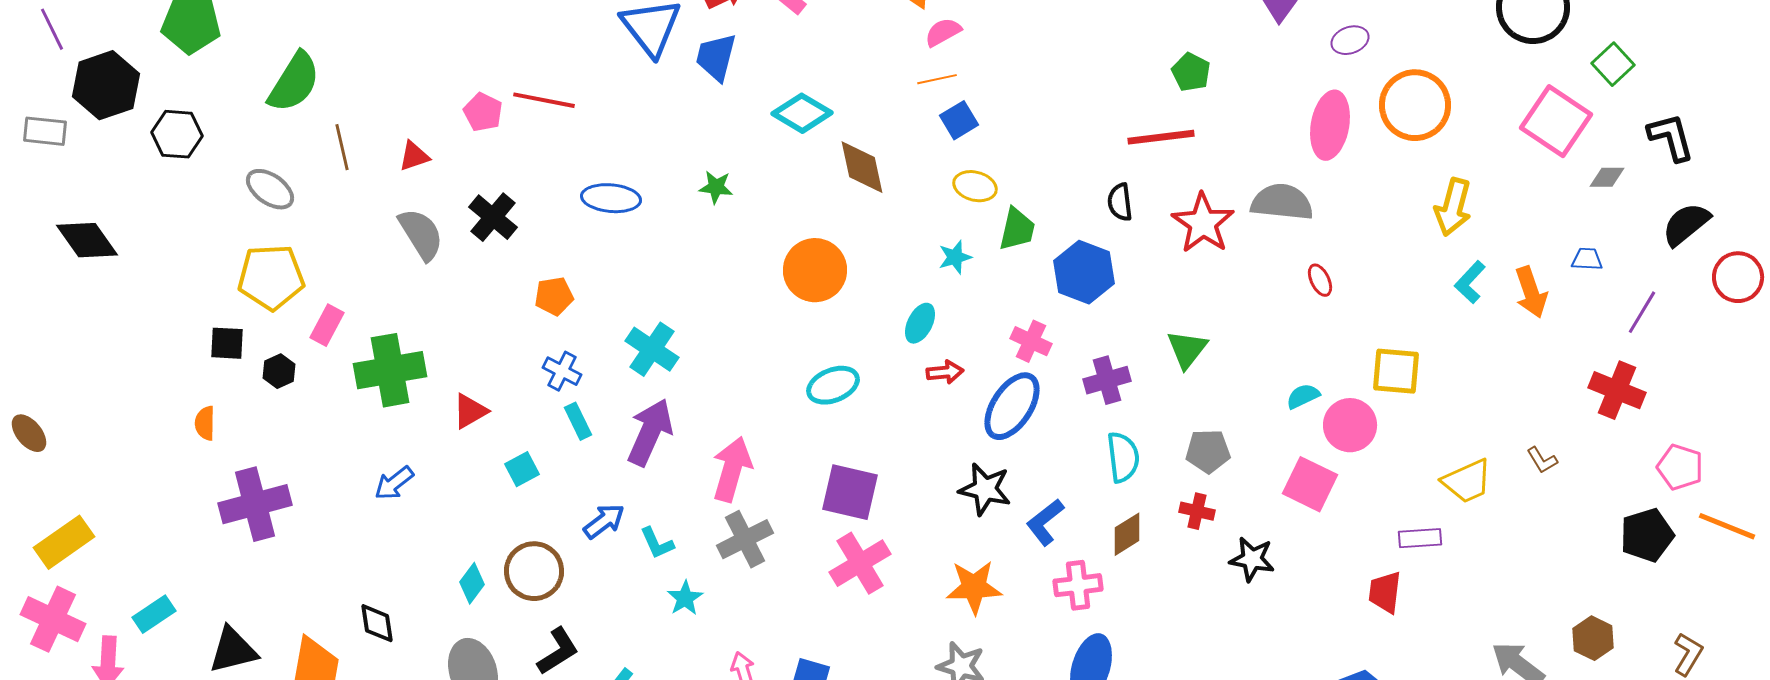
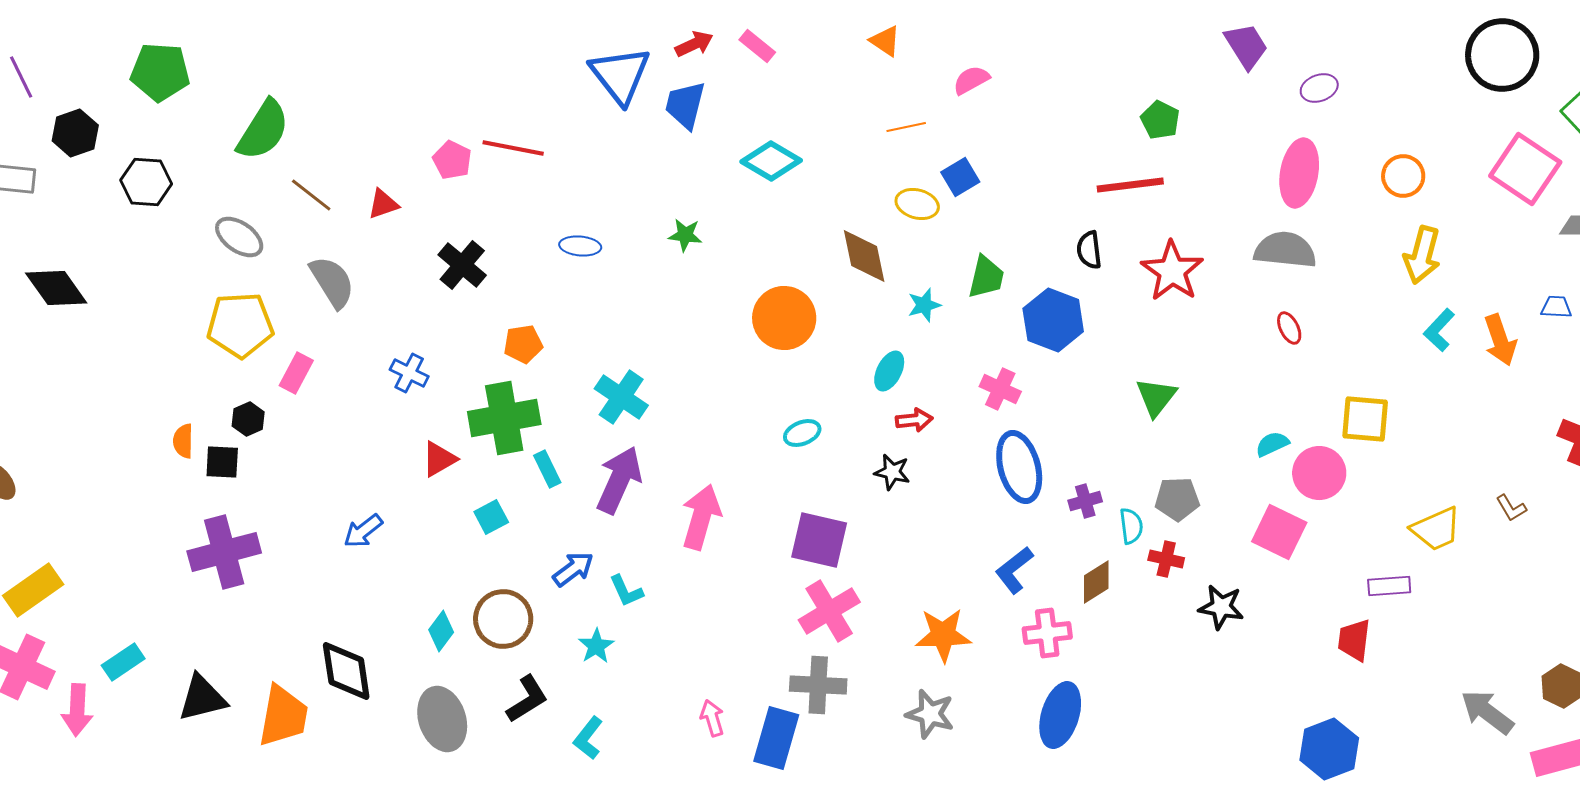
pink semicircle: (943, 32) -> (971, 80), moved
black hexagon: (106, 85) -> (75, 133), size x0.7
orange circle: (1415, 105) -> (1403, 176), moved, size x0.6
blue square: (959, 120) -> (960, 177), moved
brown line: (342, 147) -> (311, 195), turned -39
brown diamond: (862, 167) -> (864, 256), moved
yellow ellipse: (975, 186) -> (917, 204), moved
blue ellipse: (611, 198) -> (580, 246), size x0.7
gray semicircle: (1282, 202) -> (1285, 250), moved
gray semicircle: (421, 234) -> (332, 282), moved
black square: (227, 343) -> (222, 462), moved
green cross: (390, 370) -> (504, 418), moved
blue cross: (562, 371) -> (409, 373), moved
purple cross: (1107, 380) -> (1085, 501), moved, size x0.7
cyan ellipse: (833, 385) -> (802, 433), size x0.7
blue ellipse: (1012, 406) -> (1019, 467), moved, turned -48
orange semicircle: (205, 423) -> (183, 441), moved
cyan semicircle: (1123, 457) -> (1131, 526), moved, size x0.7
black star: (985, 489) -> (892, 472), moved, size x0.7
gray cross: (745, 539) -> (818, 685), moved, turned 30
cyan star: (685, 598) -> (596, 646), moved
black diamond: (377, 623) -> (346, 671), size x1.5

